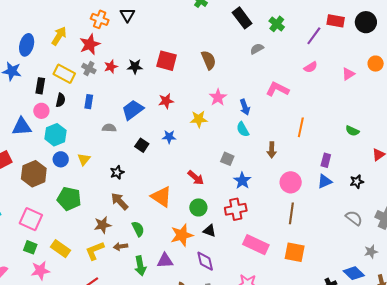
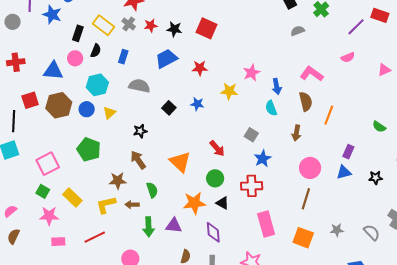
brown semicircle: (209, 60) -> (306, 101), moved
blue trapezoid: (133, 110) -> (166, 59), moved
gray semicircle: (109, 128) -> (139, 86), size x1.5
cyan hexagon: (56, 135) -> (97, 85), moved
brown hexagon: (34, 174) -> (59, 105), moved
gray semicircle: (354, 218) -> (372, 232), moved
pink square: (31, 219) -> (48, 164), turned 30
pink rectangle: (256, 245) -> (266, 224), turned 40
gray star: (371, 252) -> (337, 230), moved

